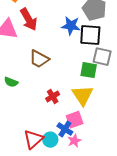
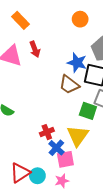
red arrow: (29, 19) -> (35, 49), size x0.7
brown trapezoid: (39, 59) -> (69, 85), moved
blue cross: (65, 129) -> (56, 148), moved

